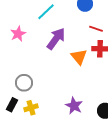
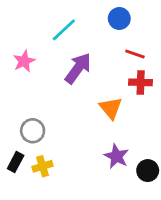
orange triangle: (79, 57) -> (111, 108), moved
purple star: (74, 106) -> (116, 156), moved

